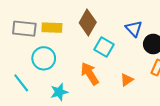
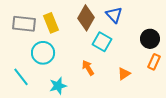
yellow rectangle: (52, 28) -> (51, 23), turned 66
blue triangle: (134, 29) -> (114, 15), moved
orange arrow: (90, 74) -> (88, 68), size x0.7

